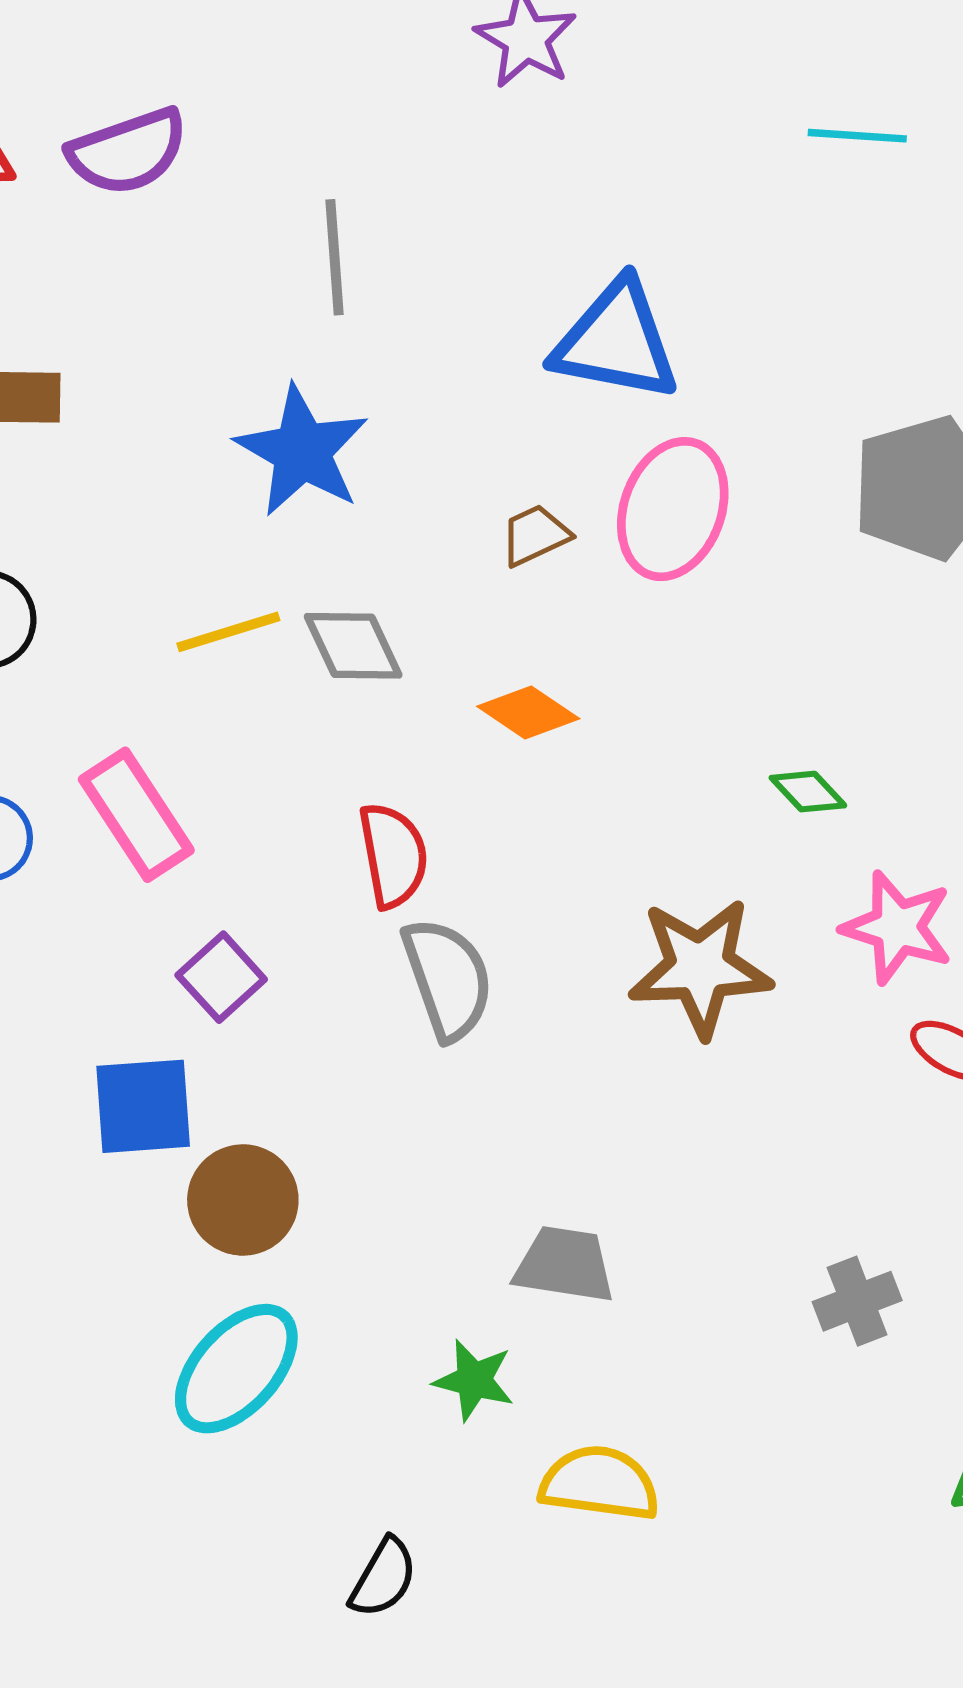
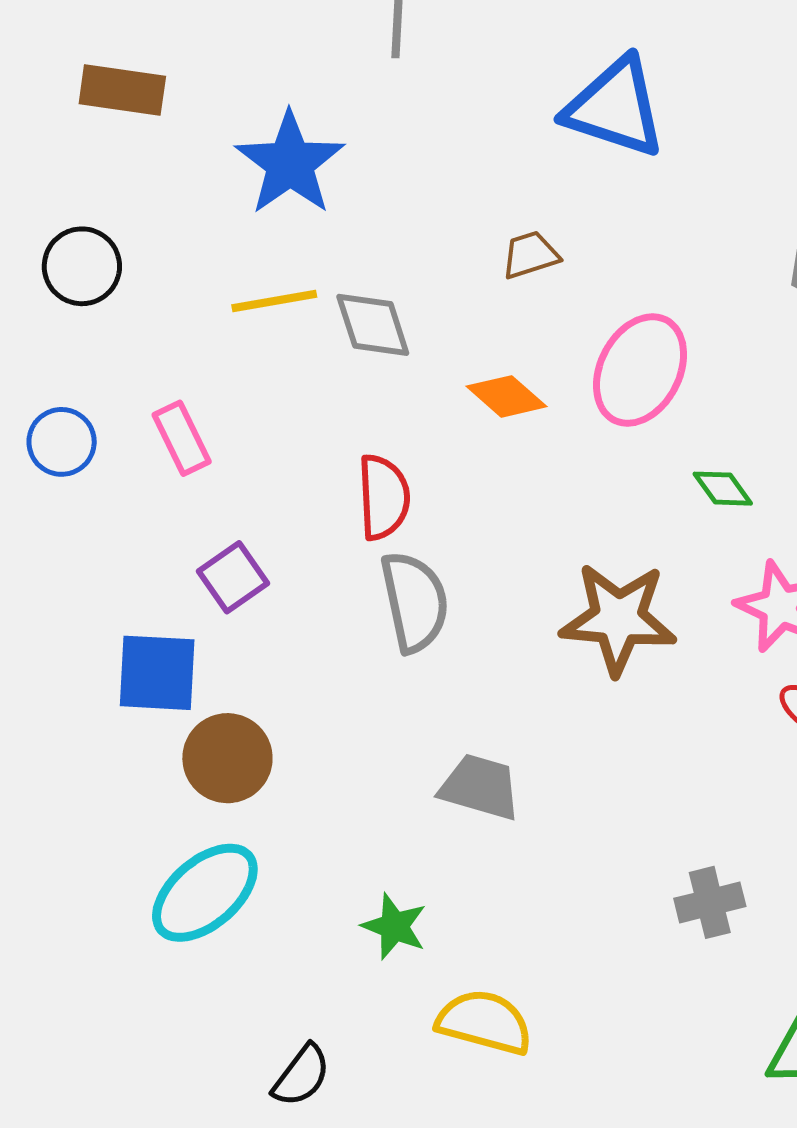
blue star: (302, 451) -> (290, 163), moved
pink ellipse: (673, 509) -> (640, 370), moved
pink rectangle: (136, 815) -> (182, 438), size x0.7
gray trapezoid: (565, 1265) -> (480, 787), moved

